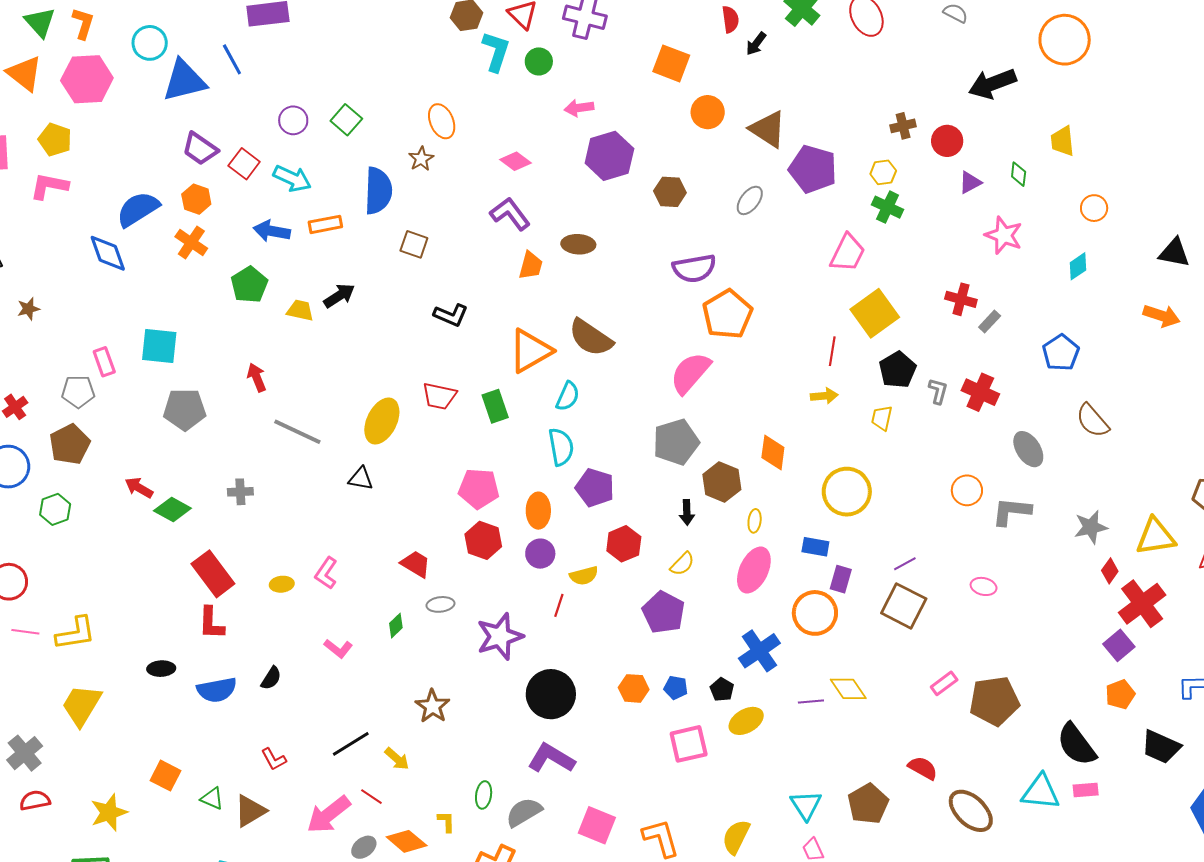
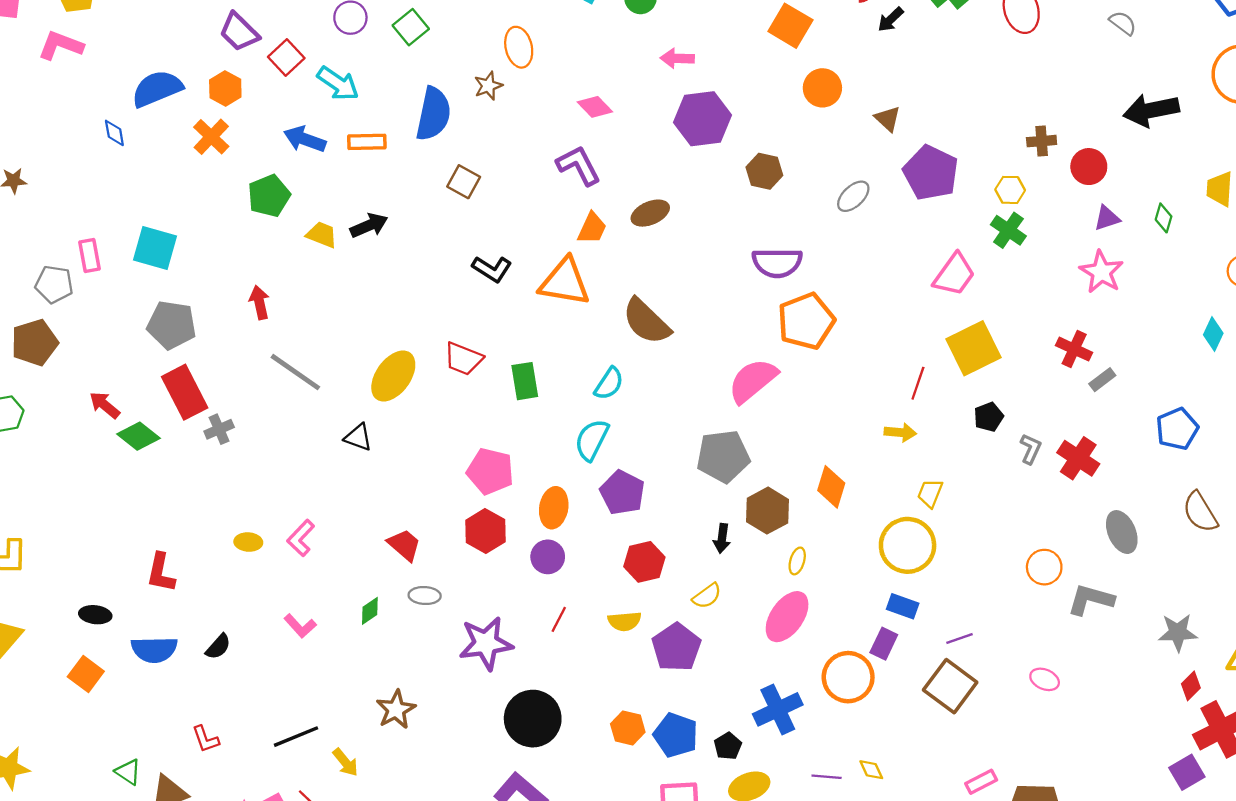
brown triangle: (768, 129) -> (888, 119), size x0.6
pink star: (1004, 235) -> (1101, 272), moved
brown ellipse: (578, 244) -> (650, 213), turned -36
blue diamond: (108, 253) -> (114, 133), size x0.6
cyan diamond: (1078, 266) -> (1213, 334), turned -40
orange triangle: (530, 351) -> (565, 282), moved, turned 30
black pentagon: (898, 370) -> (989, 417), size x0.7
yellow trapezoid: (882, 418) -> (930, 493), moved
cyan semicircle: (561, 447) -> (592, 440), turned -153
gray cross: (240, 492) -> (219, 429), turned -30
blue rectangle: (815, 547) -> (903, 606), moved
red rectangle: (213, 574) -> (185, 392), moved
yellow semicircle: (584, 576) -> (625, 621), moved
blue pentagon: (676, 688) -> (676, 735), size x1.6
yellow diamond: (848, 689) -> (871, 770), size x0.6
orange square: (166, 776) -> (86, 674), moved

